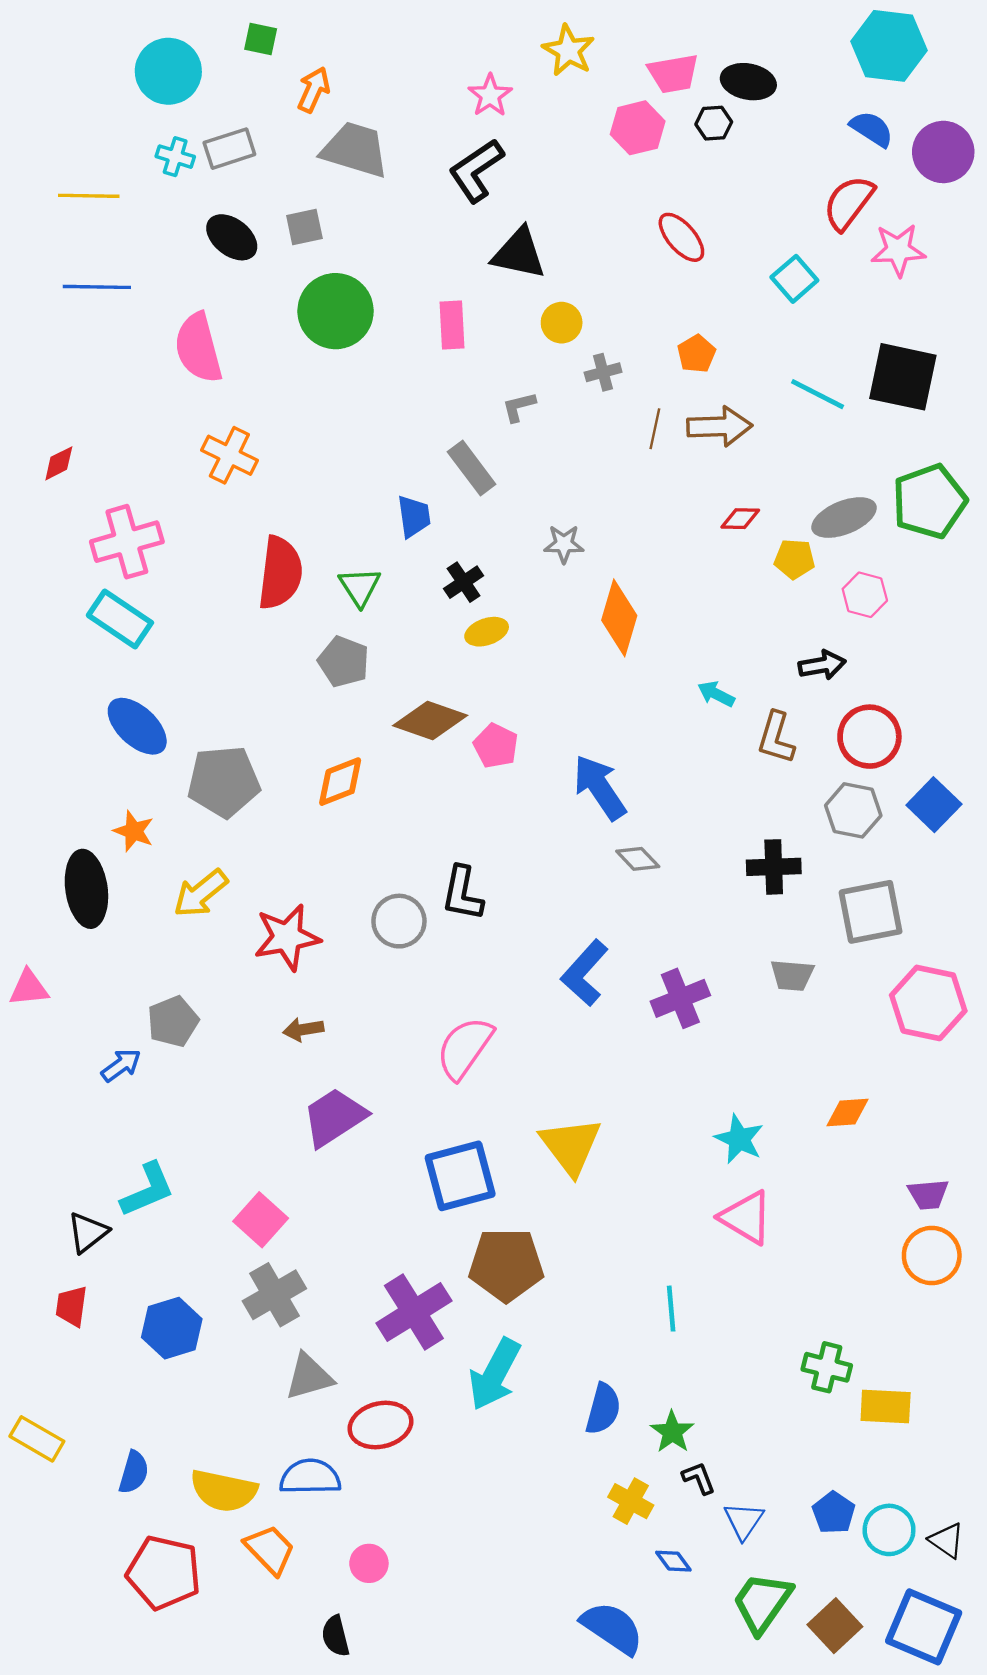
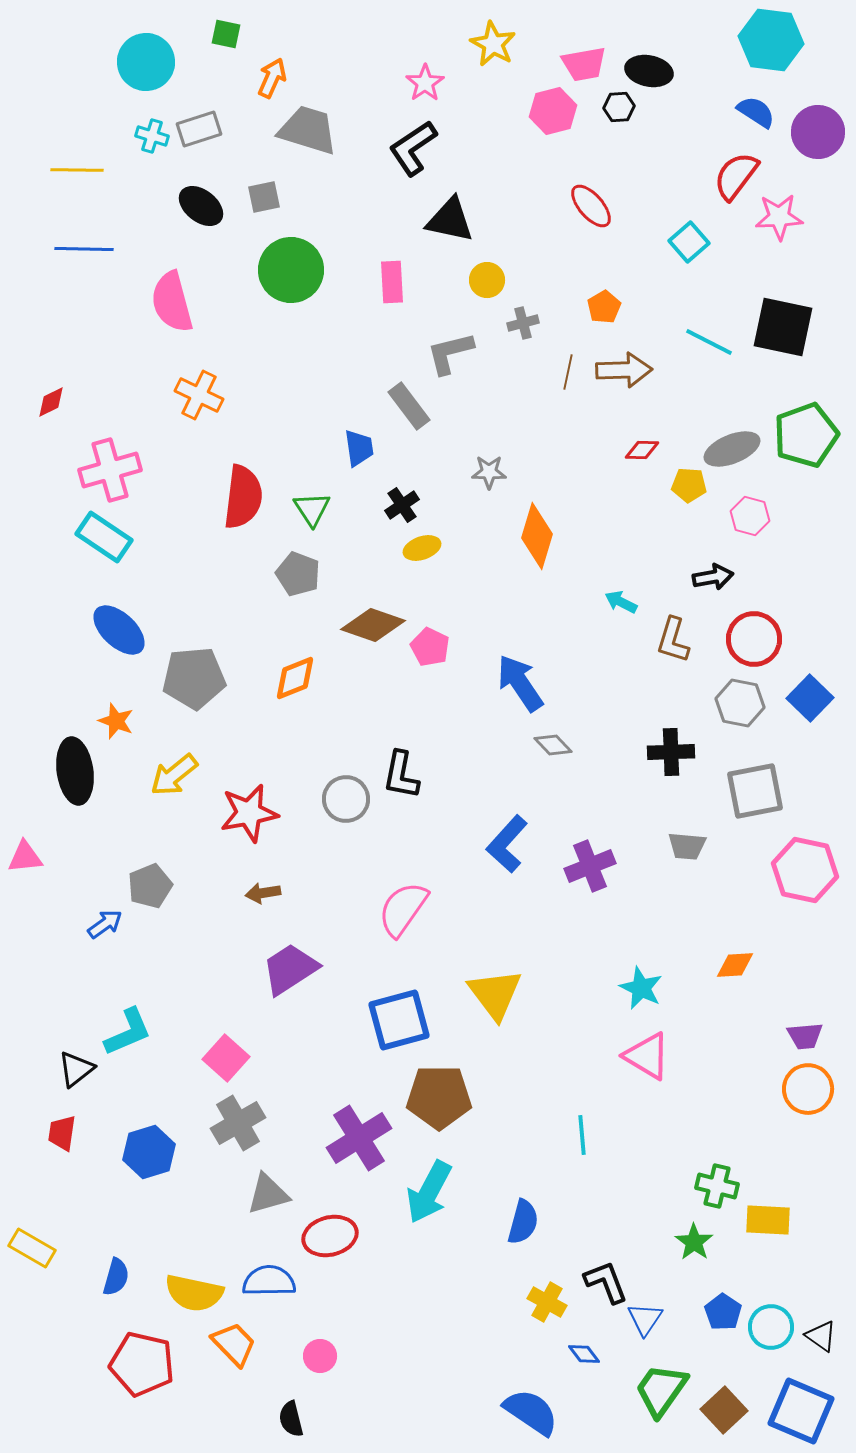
gray L-shape: (519, 407) -> (450, 353), size x1.6
green star: (672, 1432) -> (694, 1242), moved
black L-shape: (699, 1478) -> (606, 1282), size x1.5

